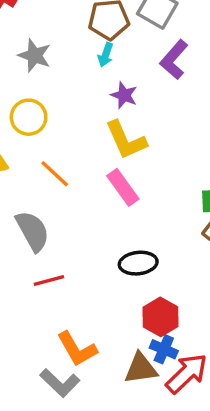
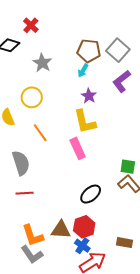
black ellipse: (138, 263) -> (91, 194), moved, turned -45
brown triangle: (141, 368) -> (61, 230), moved
gray L-shape: (60, 383) -> (32, 255), moved

